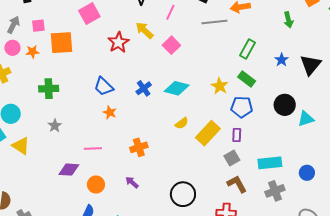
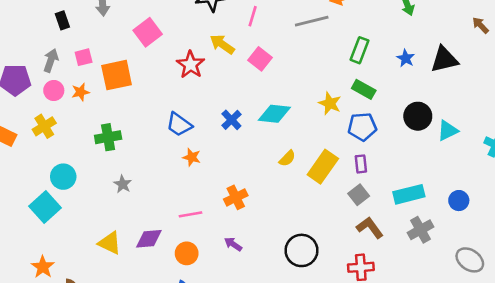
black triangle: (311, 65) -> (444, 59), turned 45
yellow triangle: (21, 146) -> (110, 243), moved
pink line: (93, 149) -> (190, 214), moved

